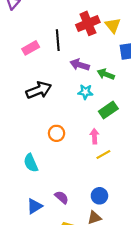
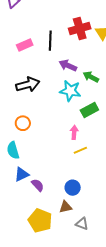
cyan star: (85, 92) -> (70, 91), size x1.5
orange circle: (57, 133) -> (23, 123), moved
blue triangle: (35, 206) -> (22, 174), moved

